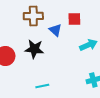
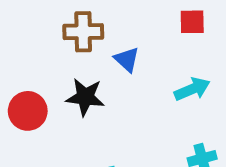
red square: (74, 19) -> (192, 22), moved

